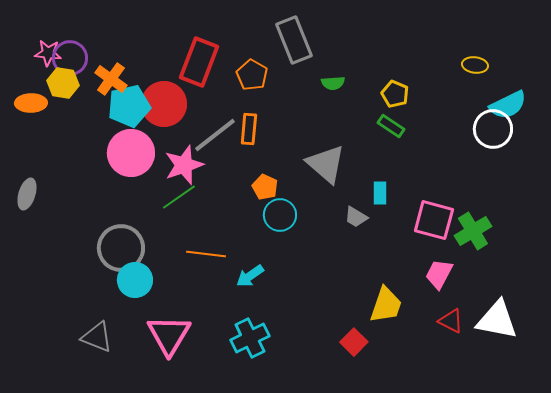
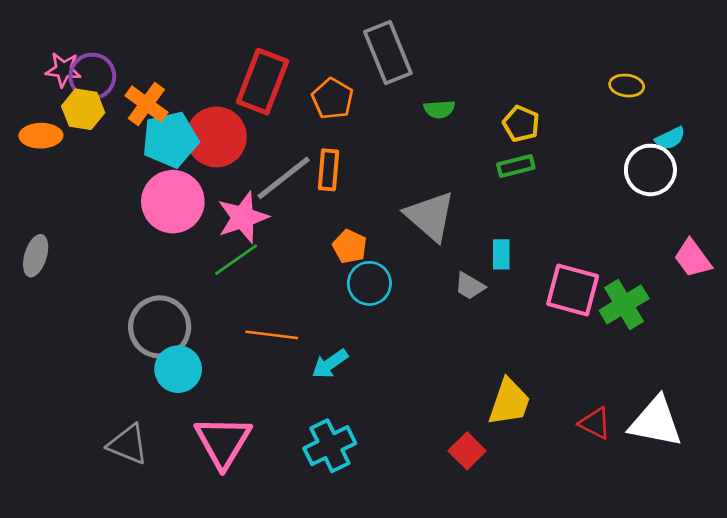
cyan semicircle: (508, 105) -> (670, 138), size x0.6
green rectangle: (391, 126) -> (516, 166), turned -48
pink trapezoid: (439, 274) -> (693, 258), moved, turned -64

